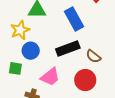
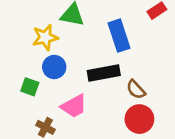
red circle: (85, 80) -> (139, 119), moved

